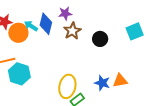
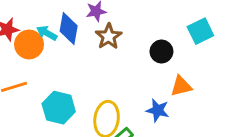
black circle: (100, 39) -> (161, 52), moved
cyan hexagon: (19, 74) -> (59, 108), moved
orange triangle: (120, 81) -> (181, 86), moved

